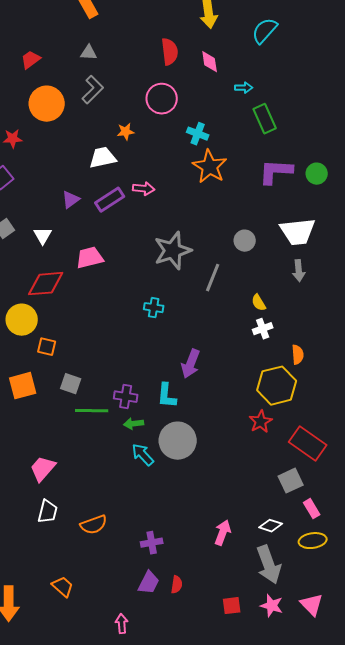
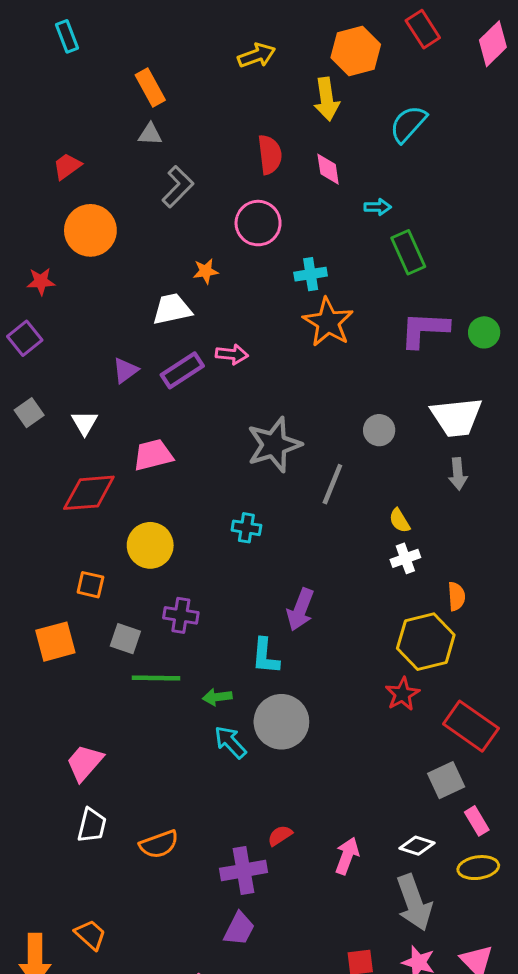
gray triangle: (89, 53) -> (150, 134), moved
gray L-shape: (93, 90) -> (178, 187), moved
cyan cross: (198, 134) -> (311, 274), turned -30
yellow circle: (22, 320) -> (150, 545), moved
purple cross: (126, 397) -> (181, 615), moved
purple cross: (152, 543) -> (244, 870), size x1.4
red semicircle: (177, 585) -> (280, 835), moved, turned -132
orange trapezoid: (63, 587) -> (90, 935), moved

